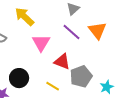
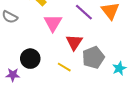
red triangle: (62, 62) -> (74, 42), turned 42

